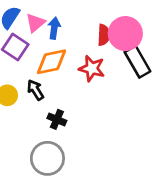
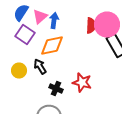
red star: (92, 68) -> (82, 82), moved

